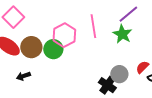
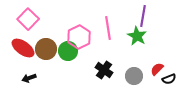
purple line: (128, 14) -> (143, 16), turned -40
black arrow: (23, 76) -> (29, 78), moved
black cross: (107, 85) -> (104, 70), moved

